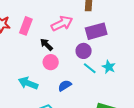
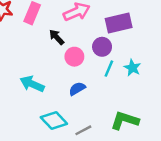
pink circle: (51, 62) -> (74, 57), moved
cyan line: (90, 68) -> (109, 69), turned 72

